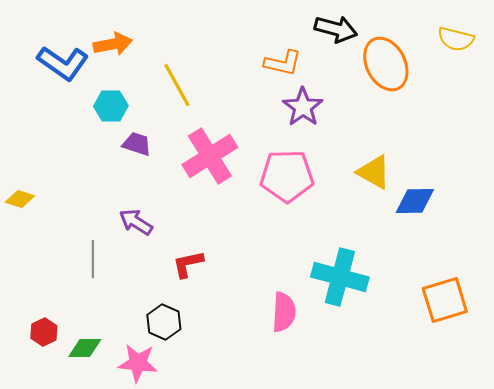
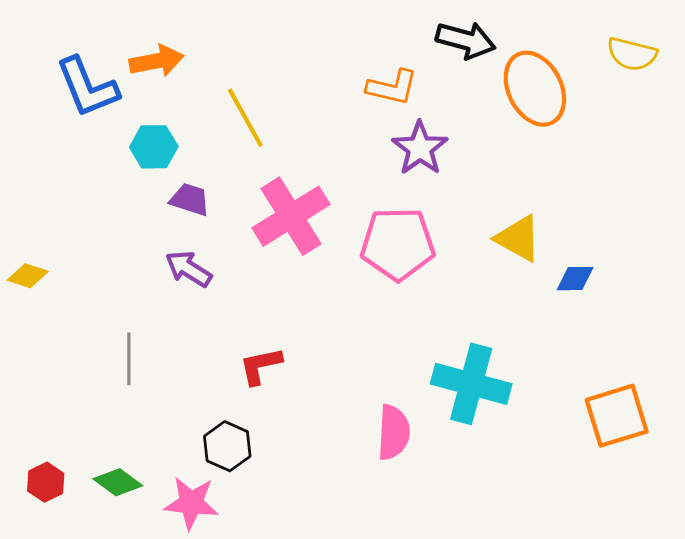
blue L-shape: (63, 63) -> (87, 87), turned 33
blue diamond: (415, 201) -> (575, 279), size x0.7
purple arrow: (136, 222) -> (188, 269), moved
red hexagon: (44, 332) -> (46, 482), moved
green diamond: (85, 348) -> (118, 482), turned 36

